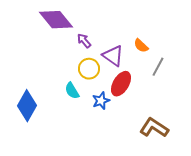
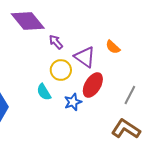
gray line: (158, 67) -> (130, 95), moved

